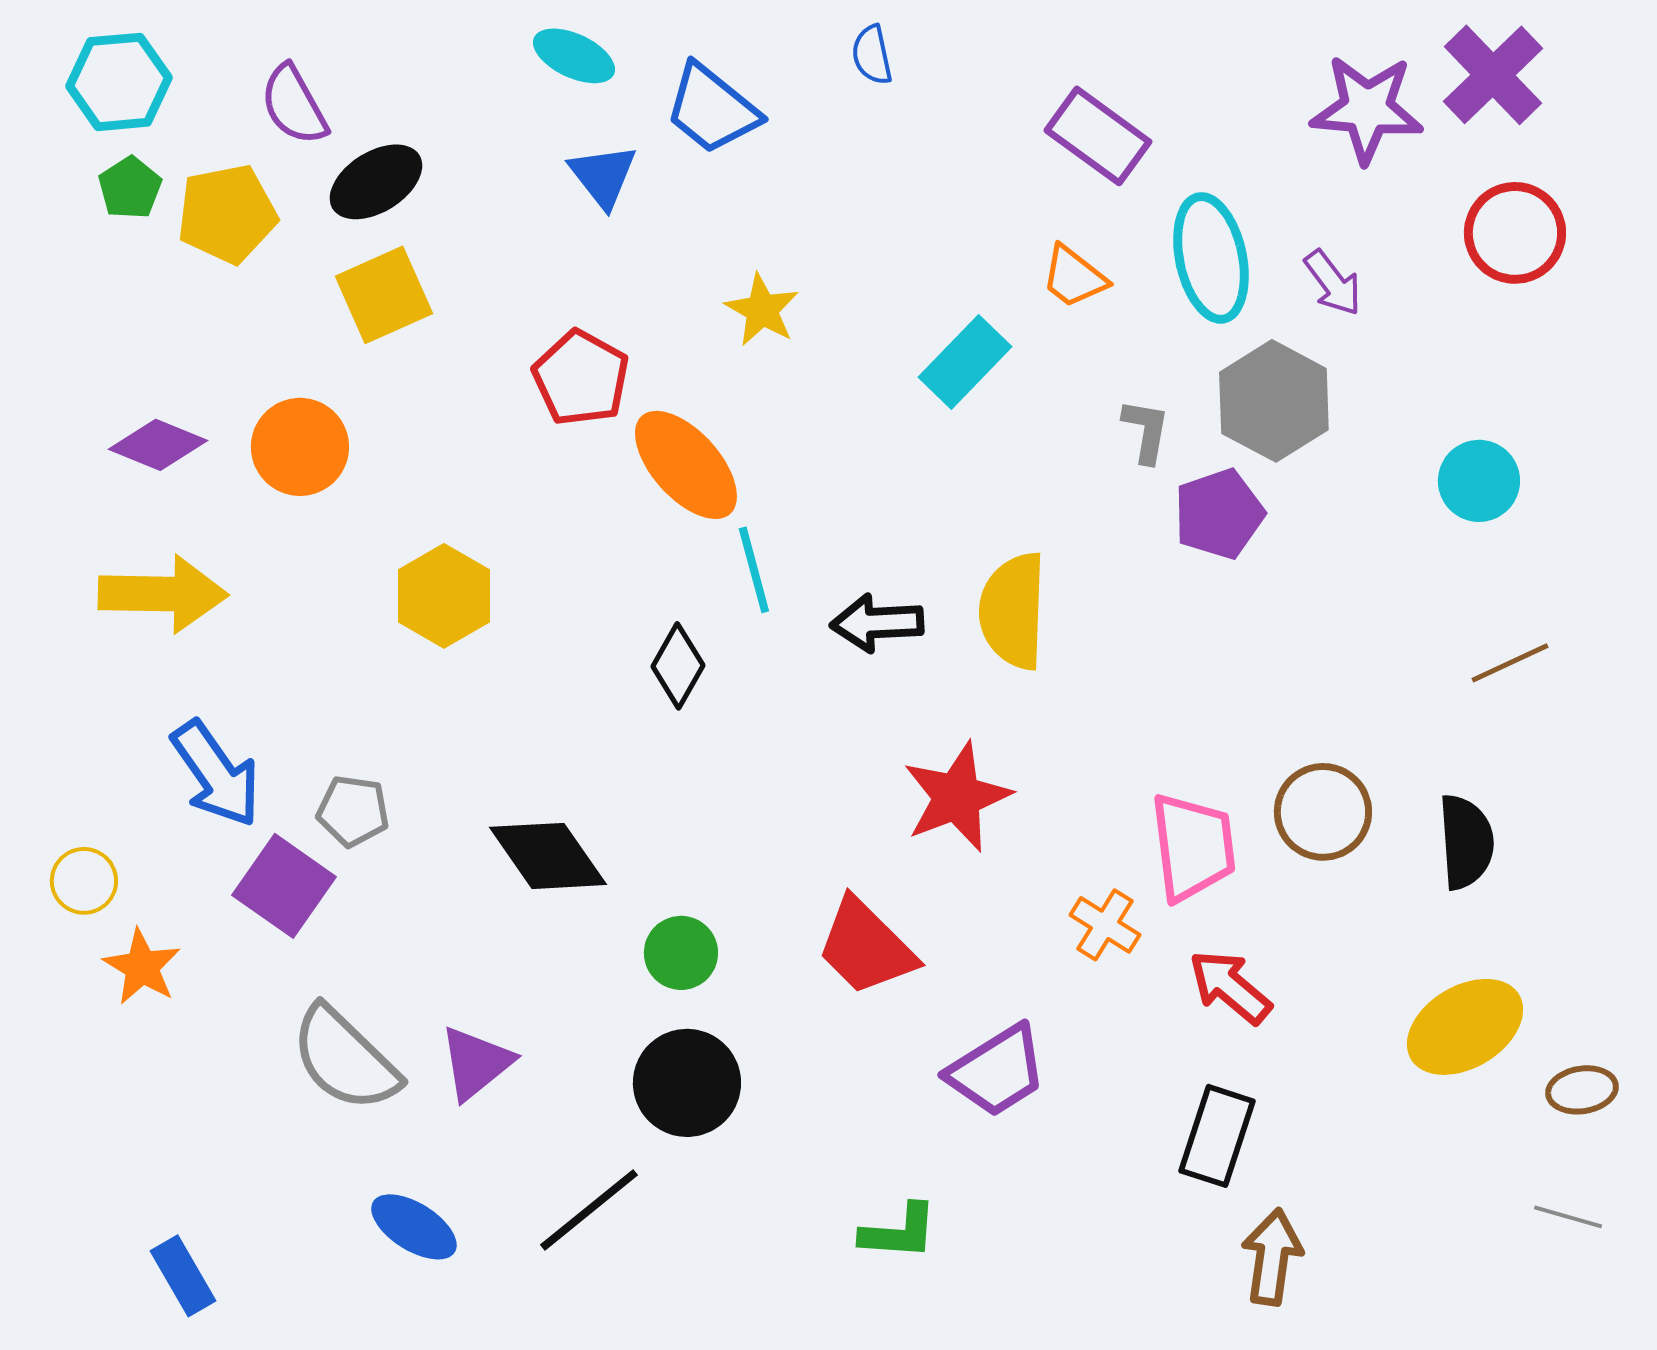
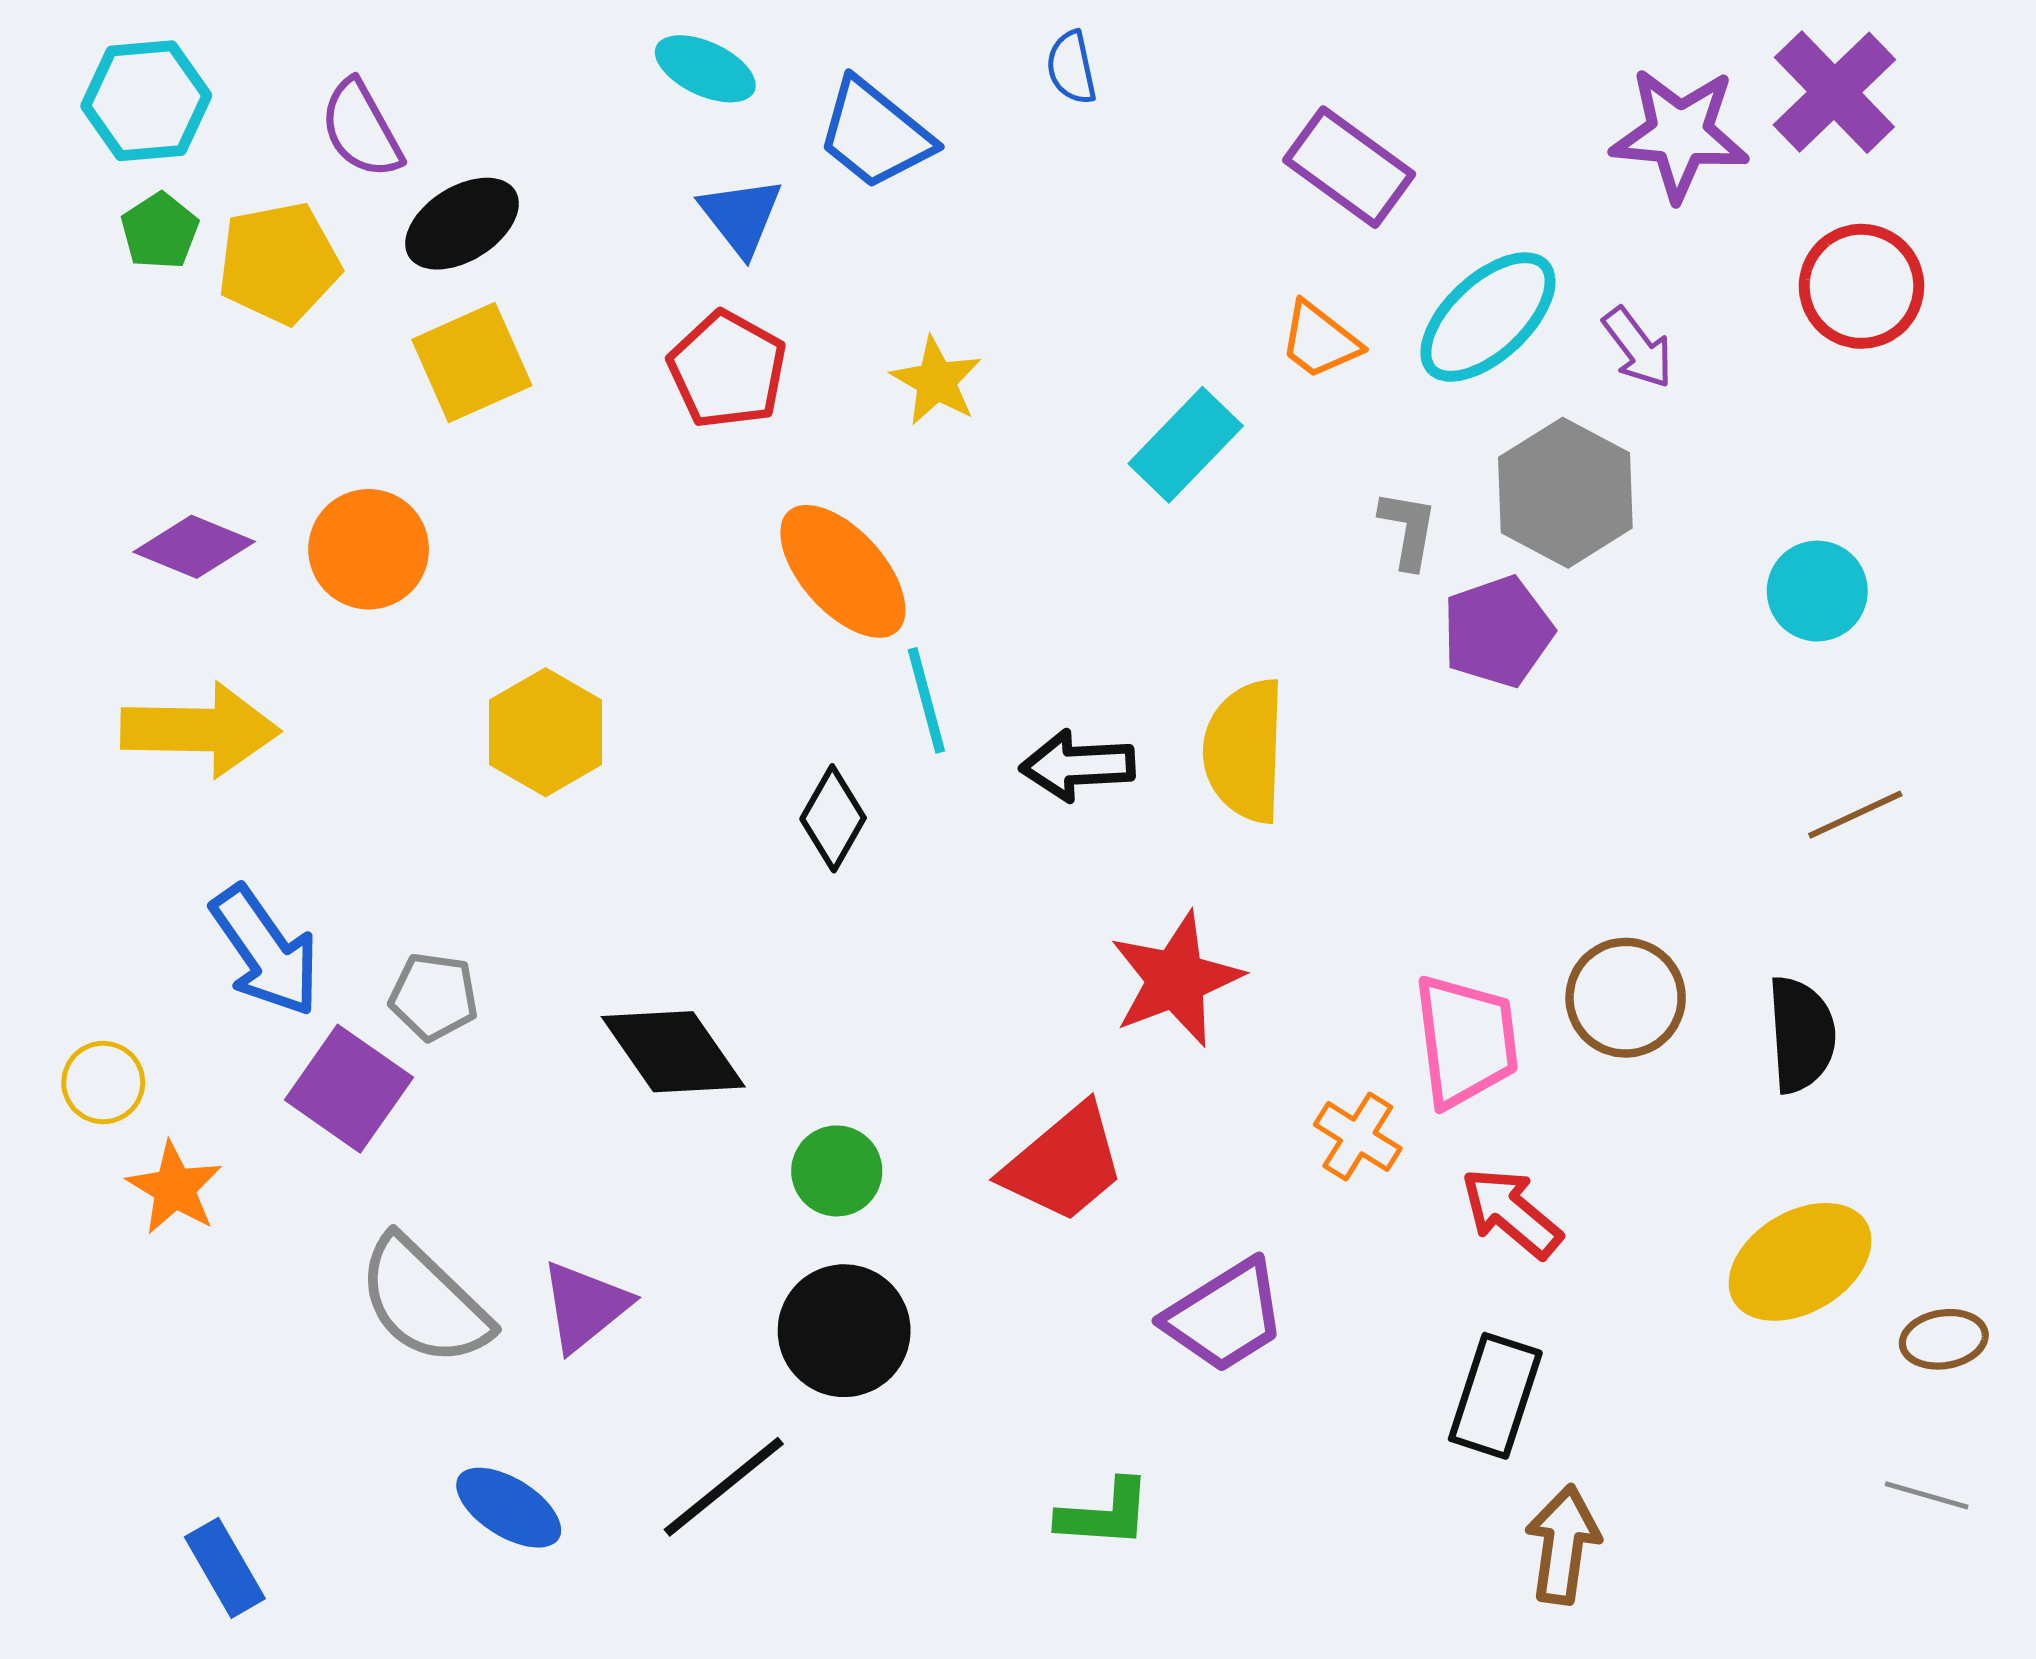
cyan ellipse: (1211, 258) -> (1488, 317), turned 59
red pentagon: (581, 378) -> (727, 370), moved
red trapezoid: (866, 947) -> (1064, 1164), turned -85

